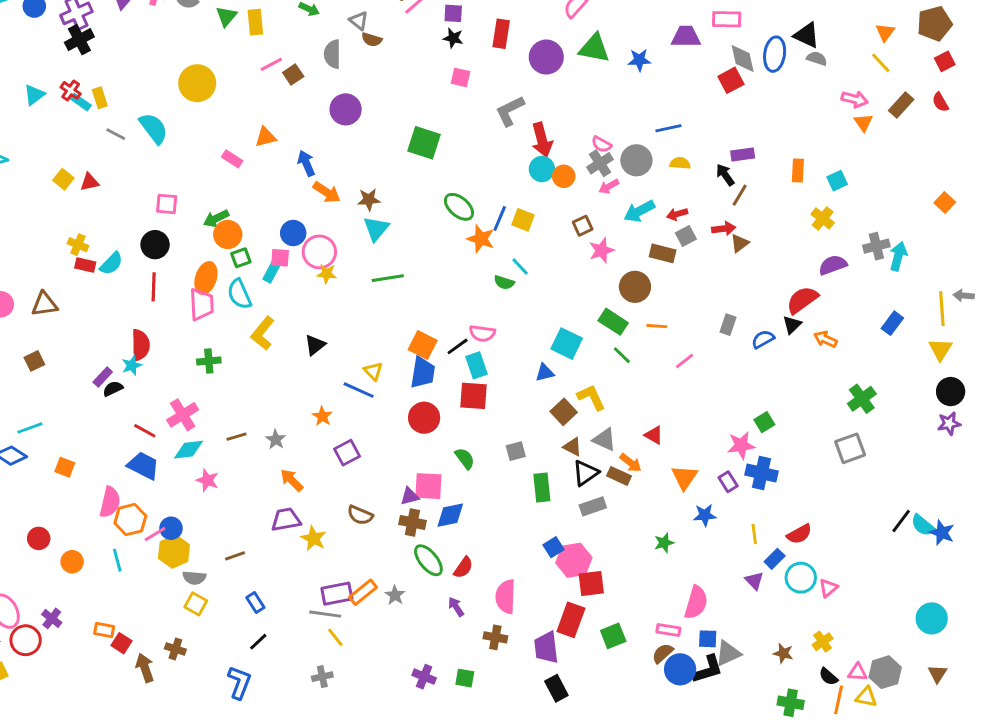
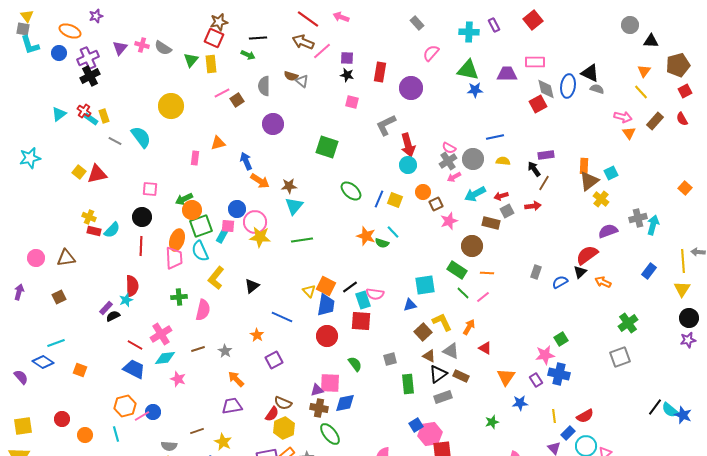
gray triangle: (359, 21) -> (302, 81), moved
green triangle: (594, 48) -> (468, 70), moved
pink rectangle: (232, 159) -> (195, 158), turned 64
orange circle: (564, 176) -> (423, 192), moved
red triangle: (90, 182) -> (97, 174), size x1.5
orange star: (481, 239) -> (366, 236), moved
brown triangle: (740, 243) -> (589, 181), moved, size x1.5
green square: (241, 258) -> (201, 226), size x1.6
yellow star: (327, 274) -> (260, 237), size x1.5
pink semicircle: (482, 333) -> (375, 294), moved
cyan square: (567, 344) -> (425, 285), turned -35
pink line: (684, 361) -> (483, 297), moved
yellow triangle: (373, 371) -> (309, 291), moved
orange arrow: (631, 463) -> (469, 327), moved, turned -98
pink semicircle: (110, 502) -> (203, 310), moved
yellow star: (314, 538) -> (223, 442), moved
yellow hexagon: (174, 552) -> (284, 428), moved
red semicircle: (463, 568) -> (272, 414), moved

